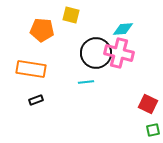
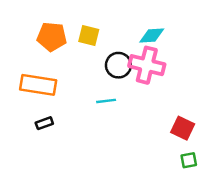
yellow square: (71, 15) -> (89, 36), moved
black circle: (96, 53) -> (118, 65), size x0.7

